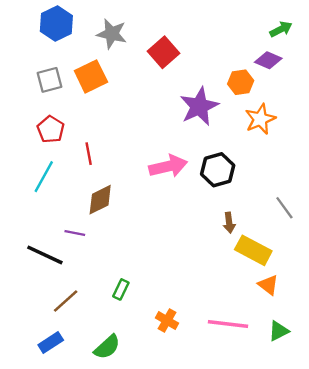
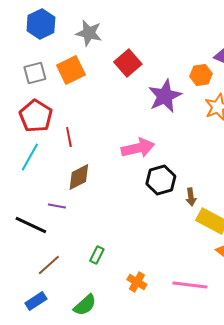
red square: (164, 52) -> (128, 63), moved
red pentagon: (51, 129) -> (36, 116), size x1.4
black hexagon: (218, 170) -> (161, 180), moved

